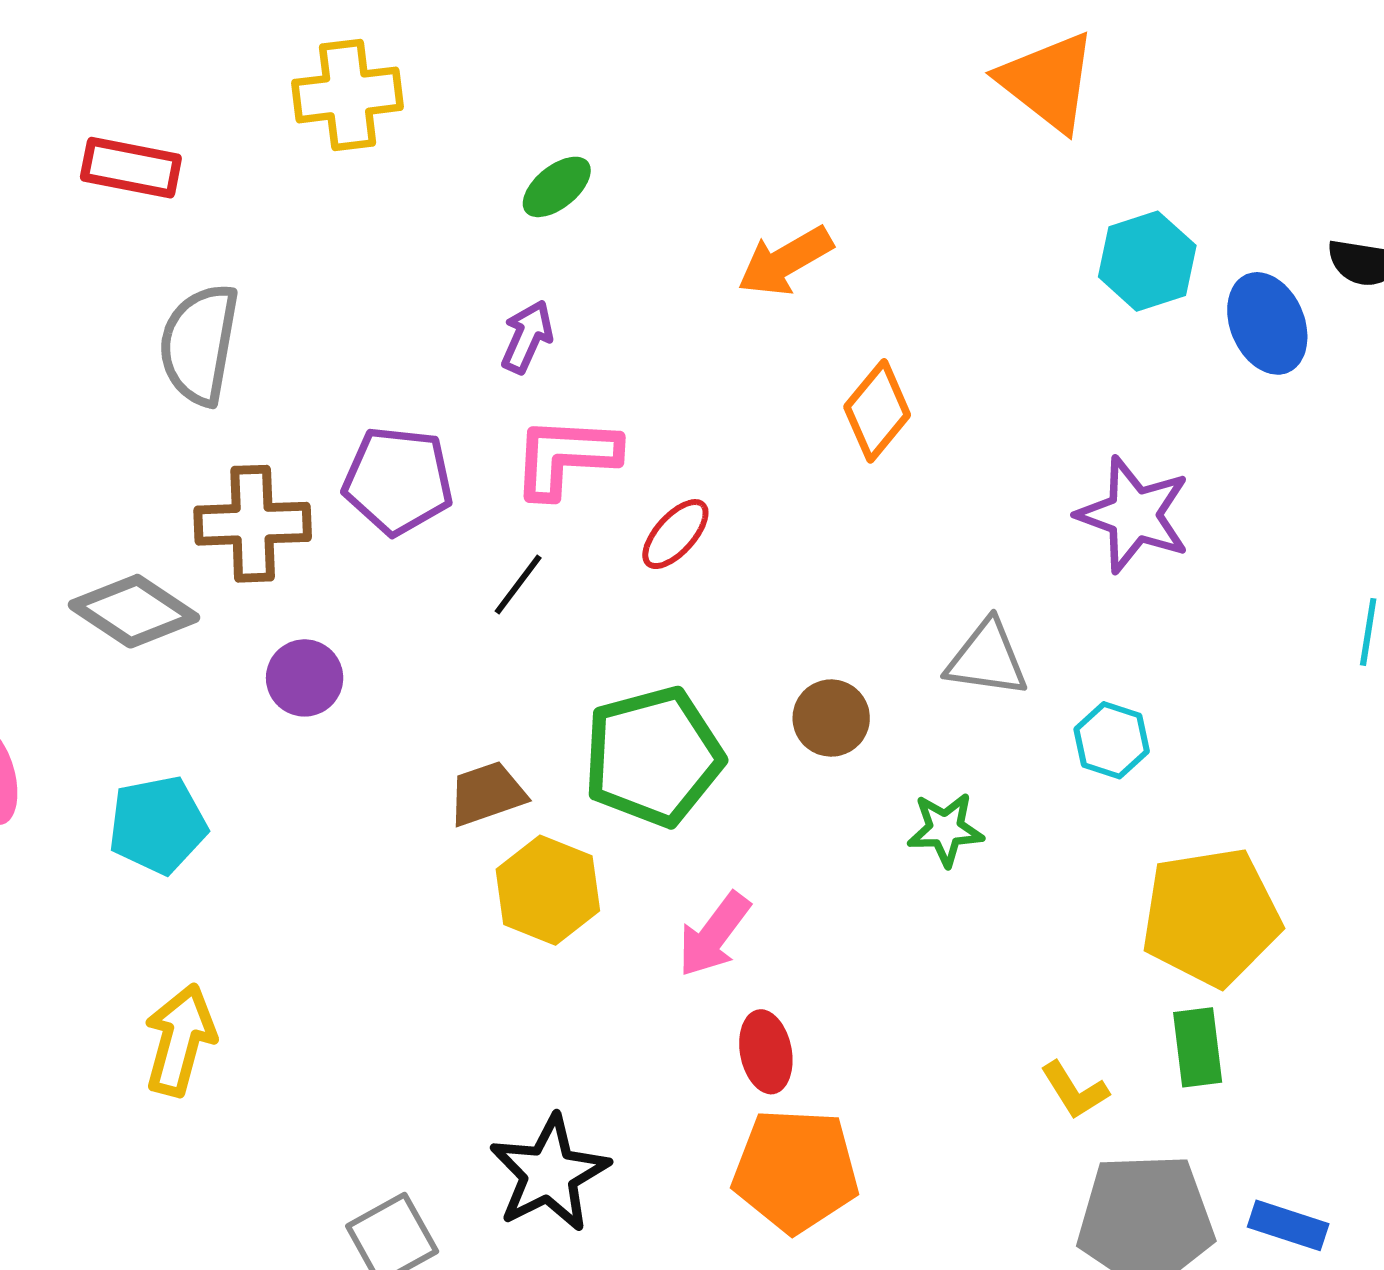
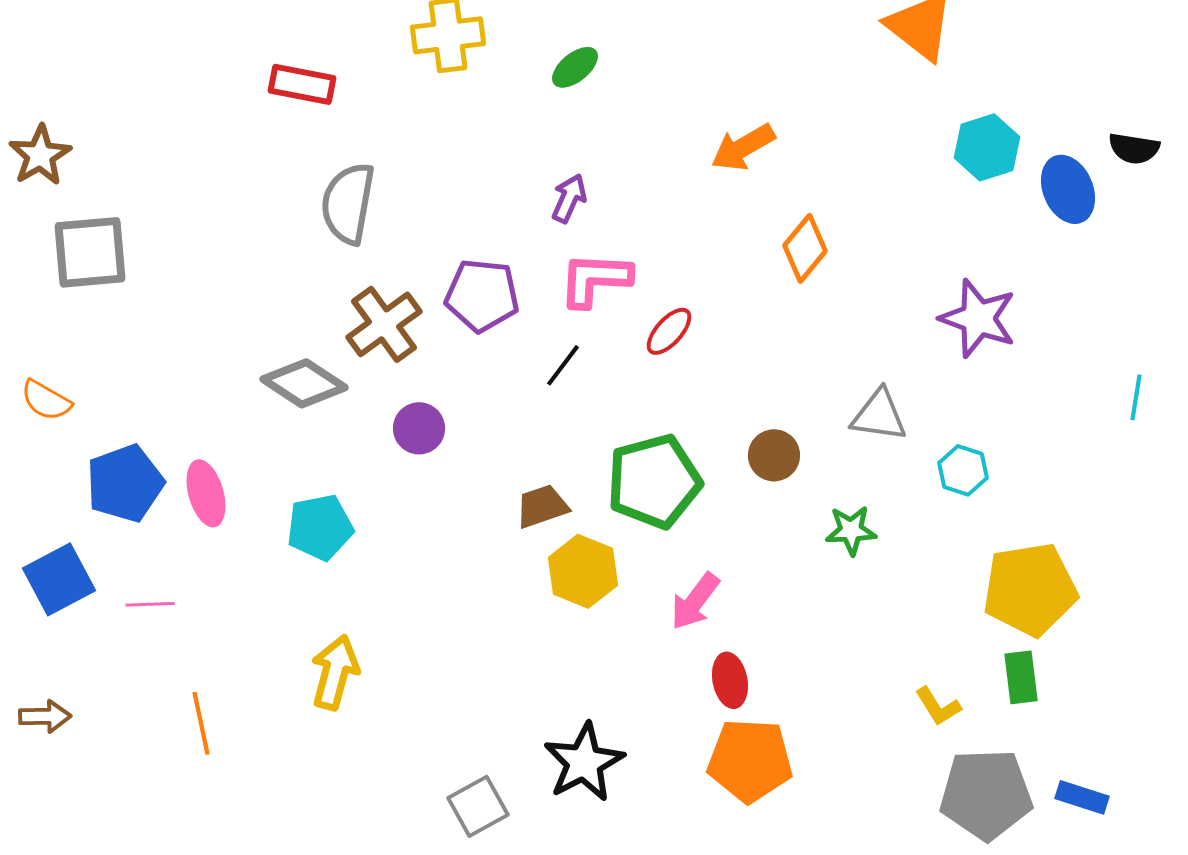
green ellipse: (557, 187) -> (575, 67), moved
brown cross: (253, 524) -> (384, 324), turned -34

